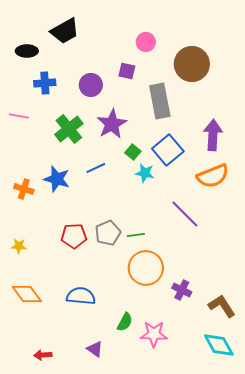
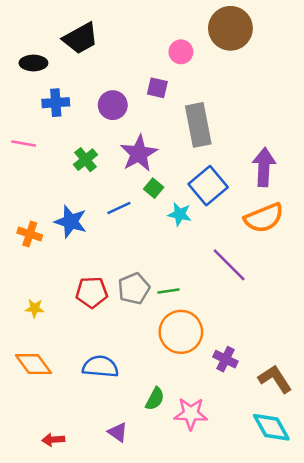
brown circle: (192, 64) -> (230, 28), moved
green cross: (69, 129) -> (85, 160), size x0.7
green square: (133, 152) -> (154, 188), moved
yellow star: (19, 246) -> (35, 308), moved

